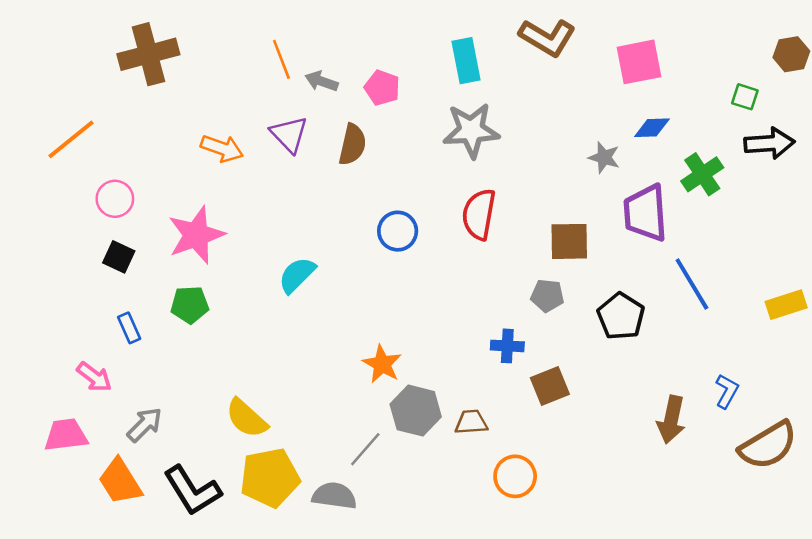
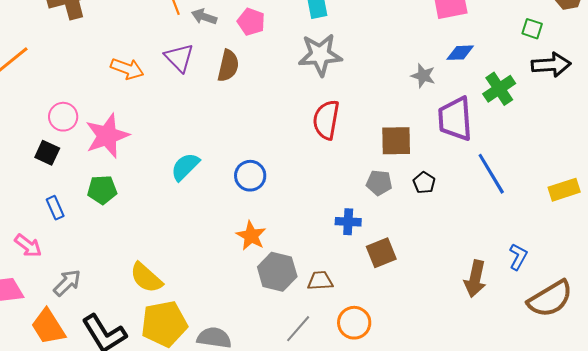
pink circle: (115, 199) -> (63, 117), moved
blue circle: (398, 231) -> (250, 176), moved
black pentagon: (621, 316) -> (424, 183), moved, size x0.6
gray line: (365, 449) -> (298, 329), moved

